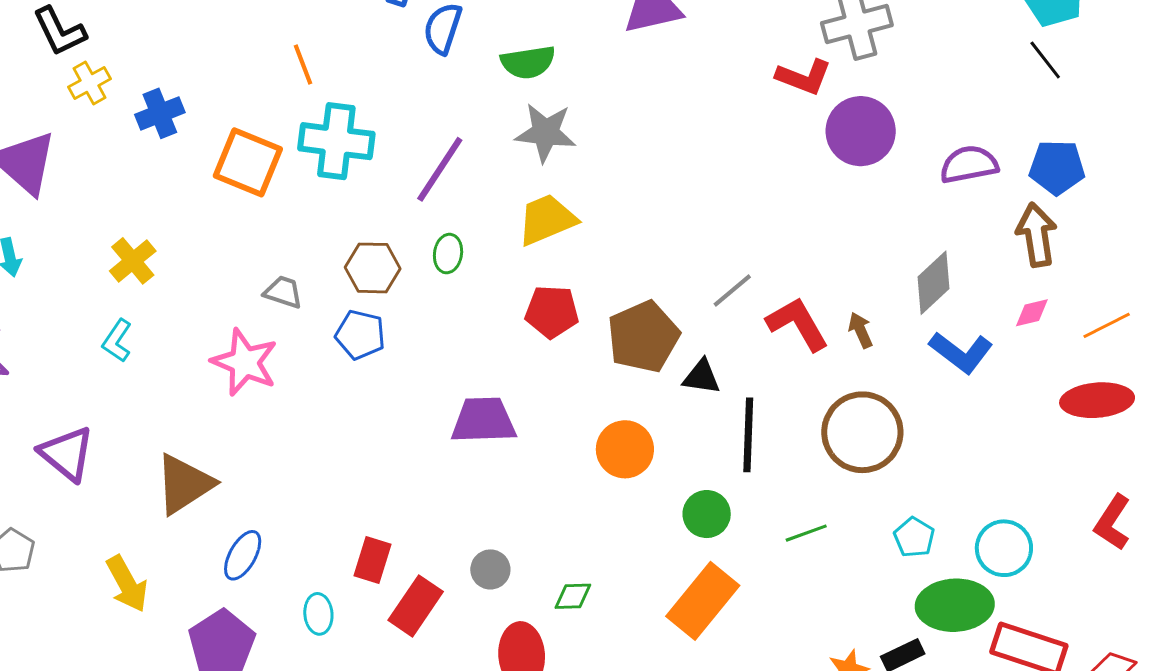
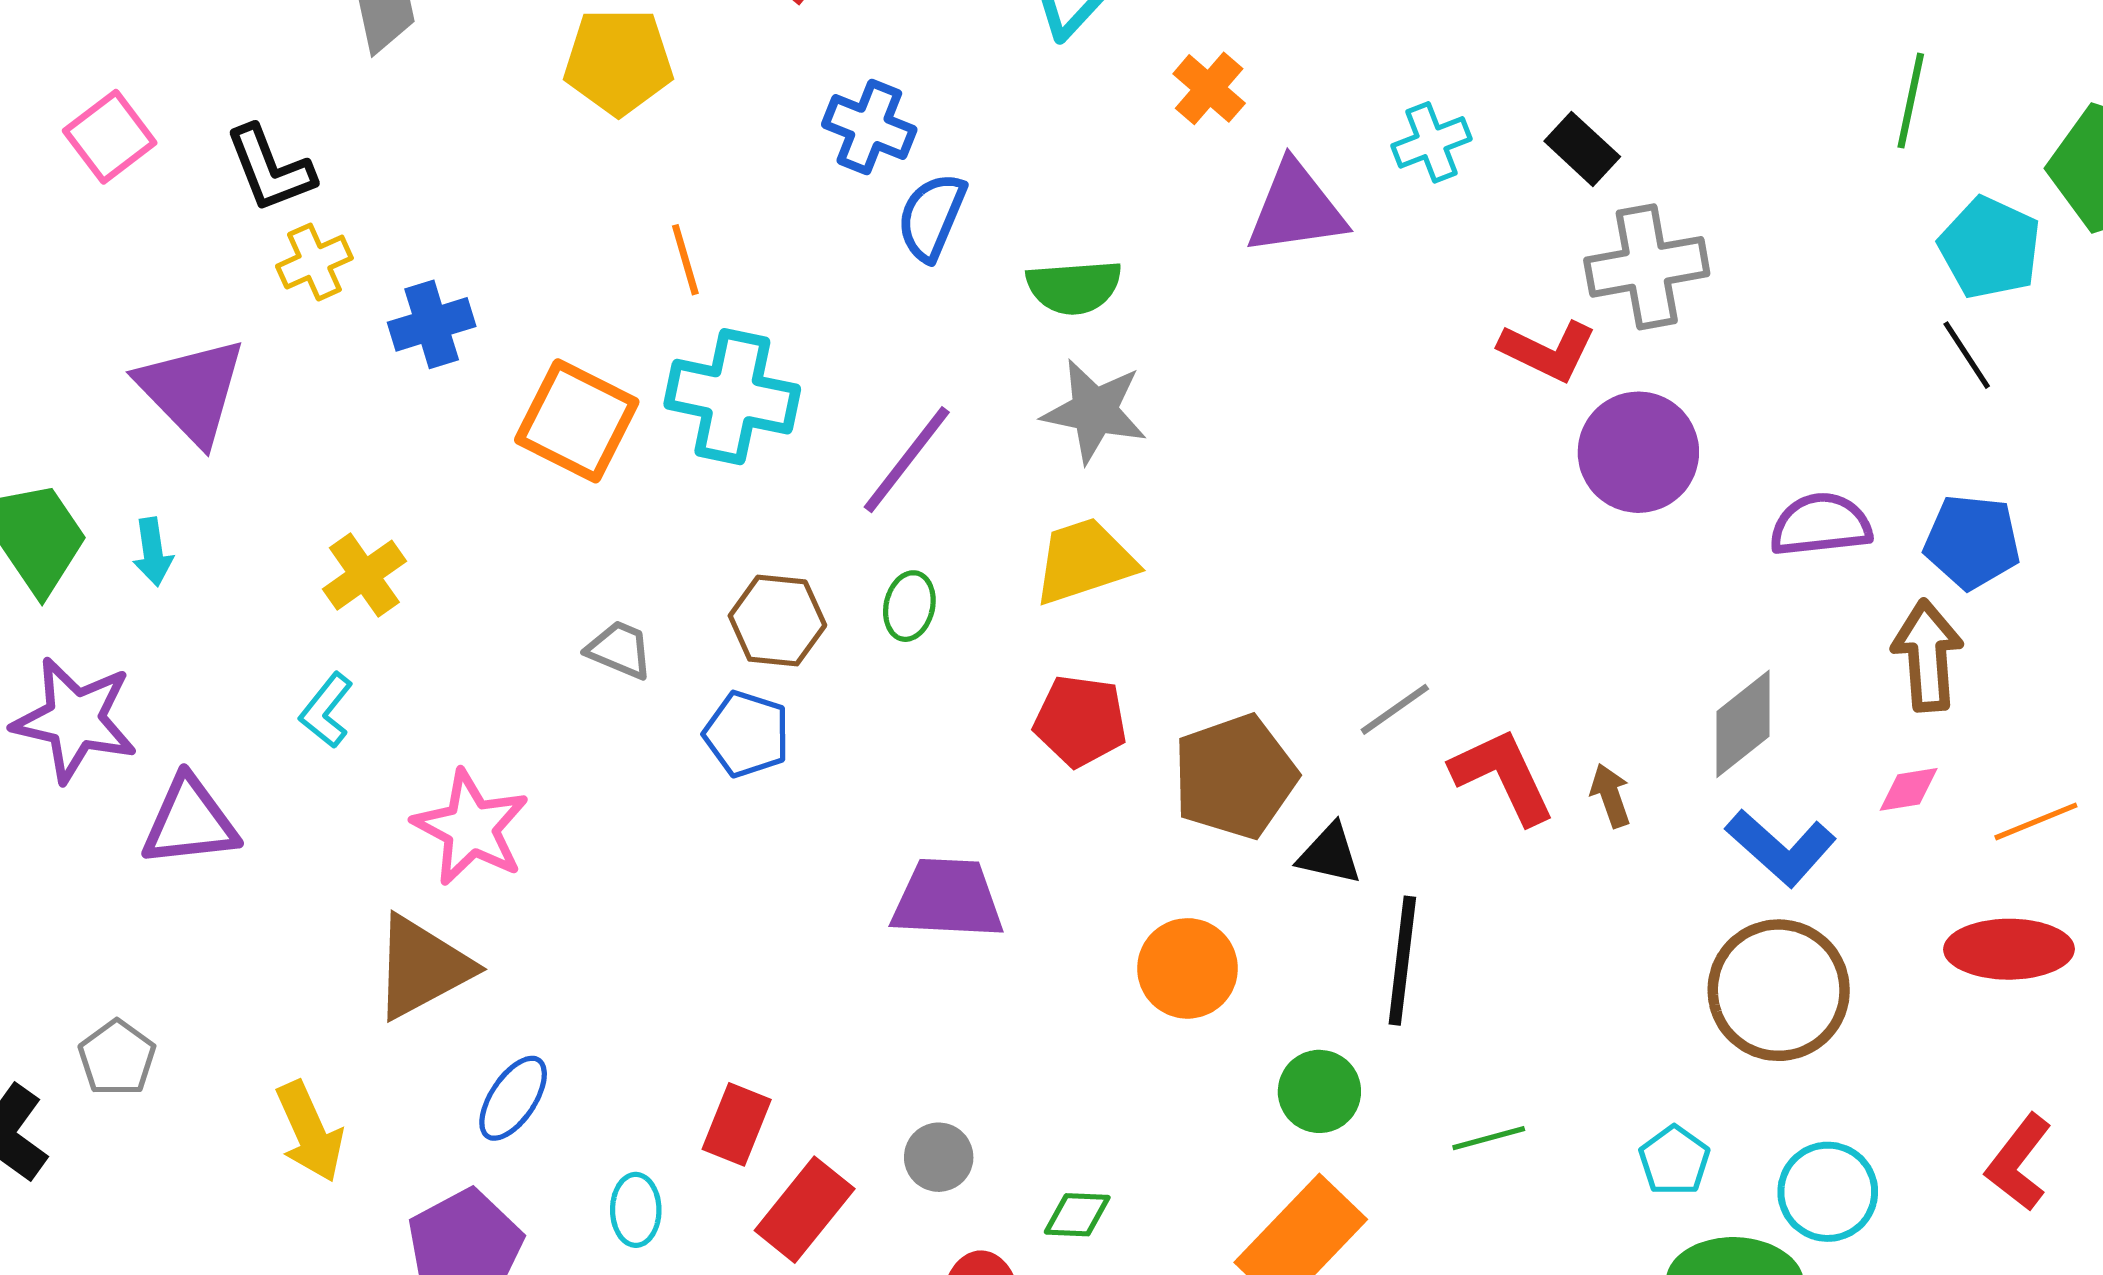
pink star: (245, 362) -> (471, 828), moved
brown circle: (862, 432) -> (1779, 990), moved
purple triangle: (67, 454) -> (190, 822), moved, turned -50

